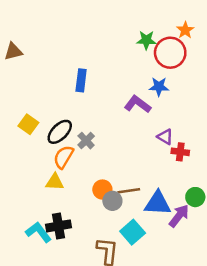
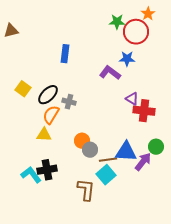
gray cross: (86, 141) -> (69, 102), turned -32
red cross: (180, 152) -> (144, 111), size x1.5
brown line: (129, 191) -> (108, 160), moved

